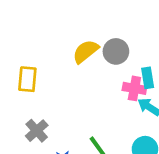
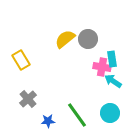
yellow rectangle: (27, 79) -> (21, 60), turned -36

